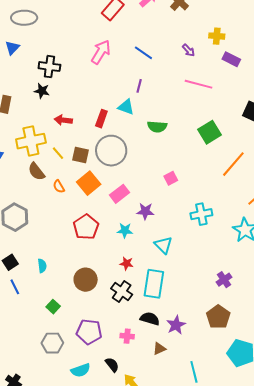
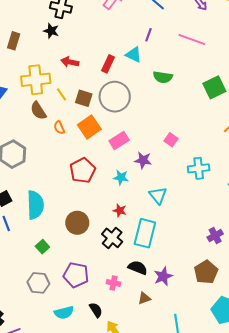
pink line: (199, 84) -> (192, 40), moved
pink square: (171, 178) -> (171, 140), moved, turned -32
cyan semicircle: (42, 266) -> (35, 205), size x2.0

